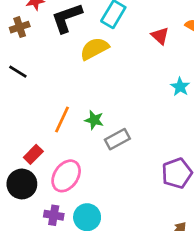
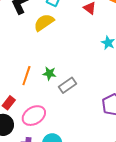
pink ellipse: (66, 176) -> (34, 116), turned 30

